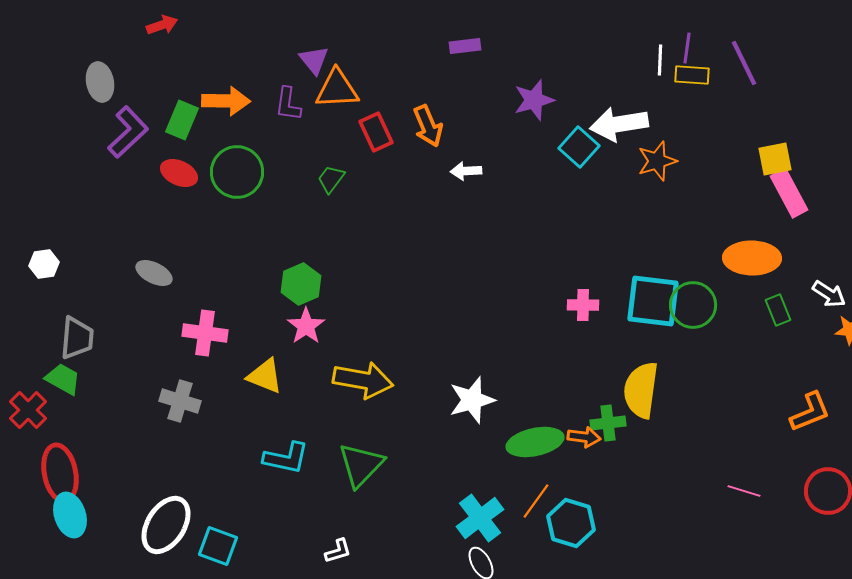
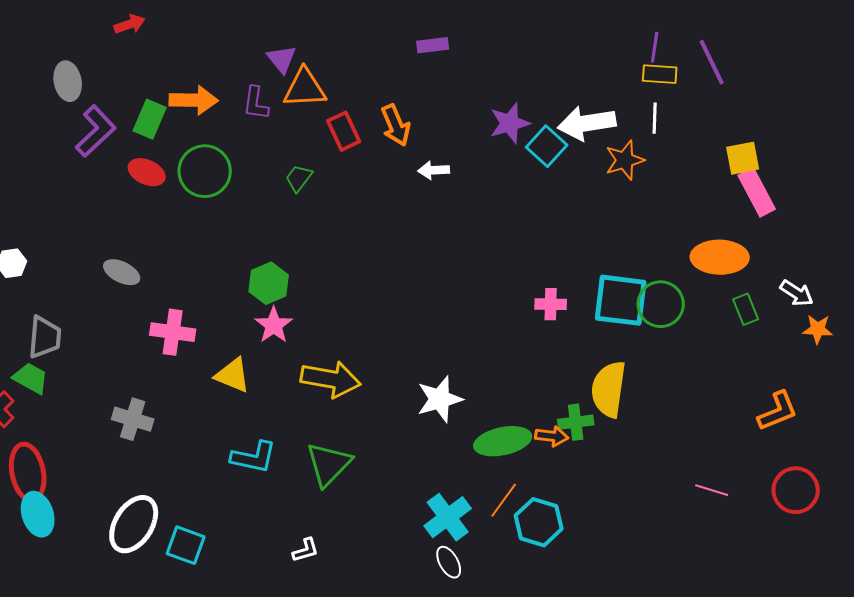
white line: (660, 60) -> (655, 118), moved
purple star: (534, 100) -> (510, 123), moved
gray cross: (180, 401) -> (133, 419), moved

